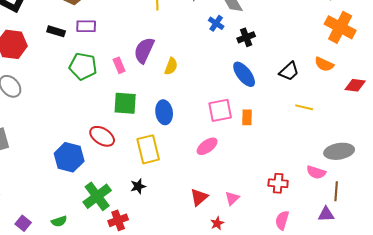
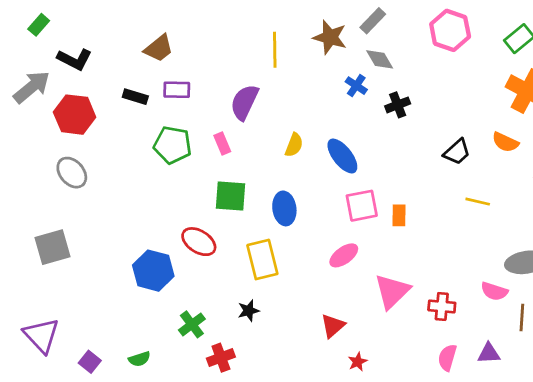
purple semicircle: (144, 50) -> (244, 102), moved
blue ellipse: (244, 74) -> (342, 156), moved
green cross: (97, 196) -> (192, 324), size x0.7
pink triangle: (232, 198) -> (392, 291), moved, size x1.8
purple triangle: (326, 214) -> (489, 353), moved

